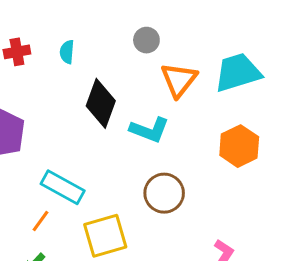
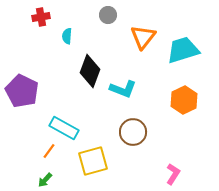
gray circle: (146, 40) -> (108, 15), moved
red cross: (17, 52) -> (41, 17), moved
orange triangle: (179, 80) -> (143, 37), moved

